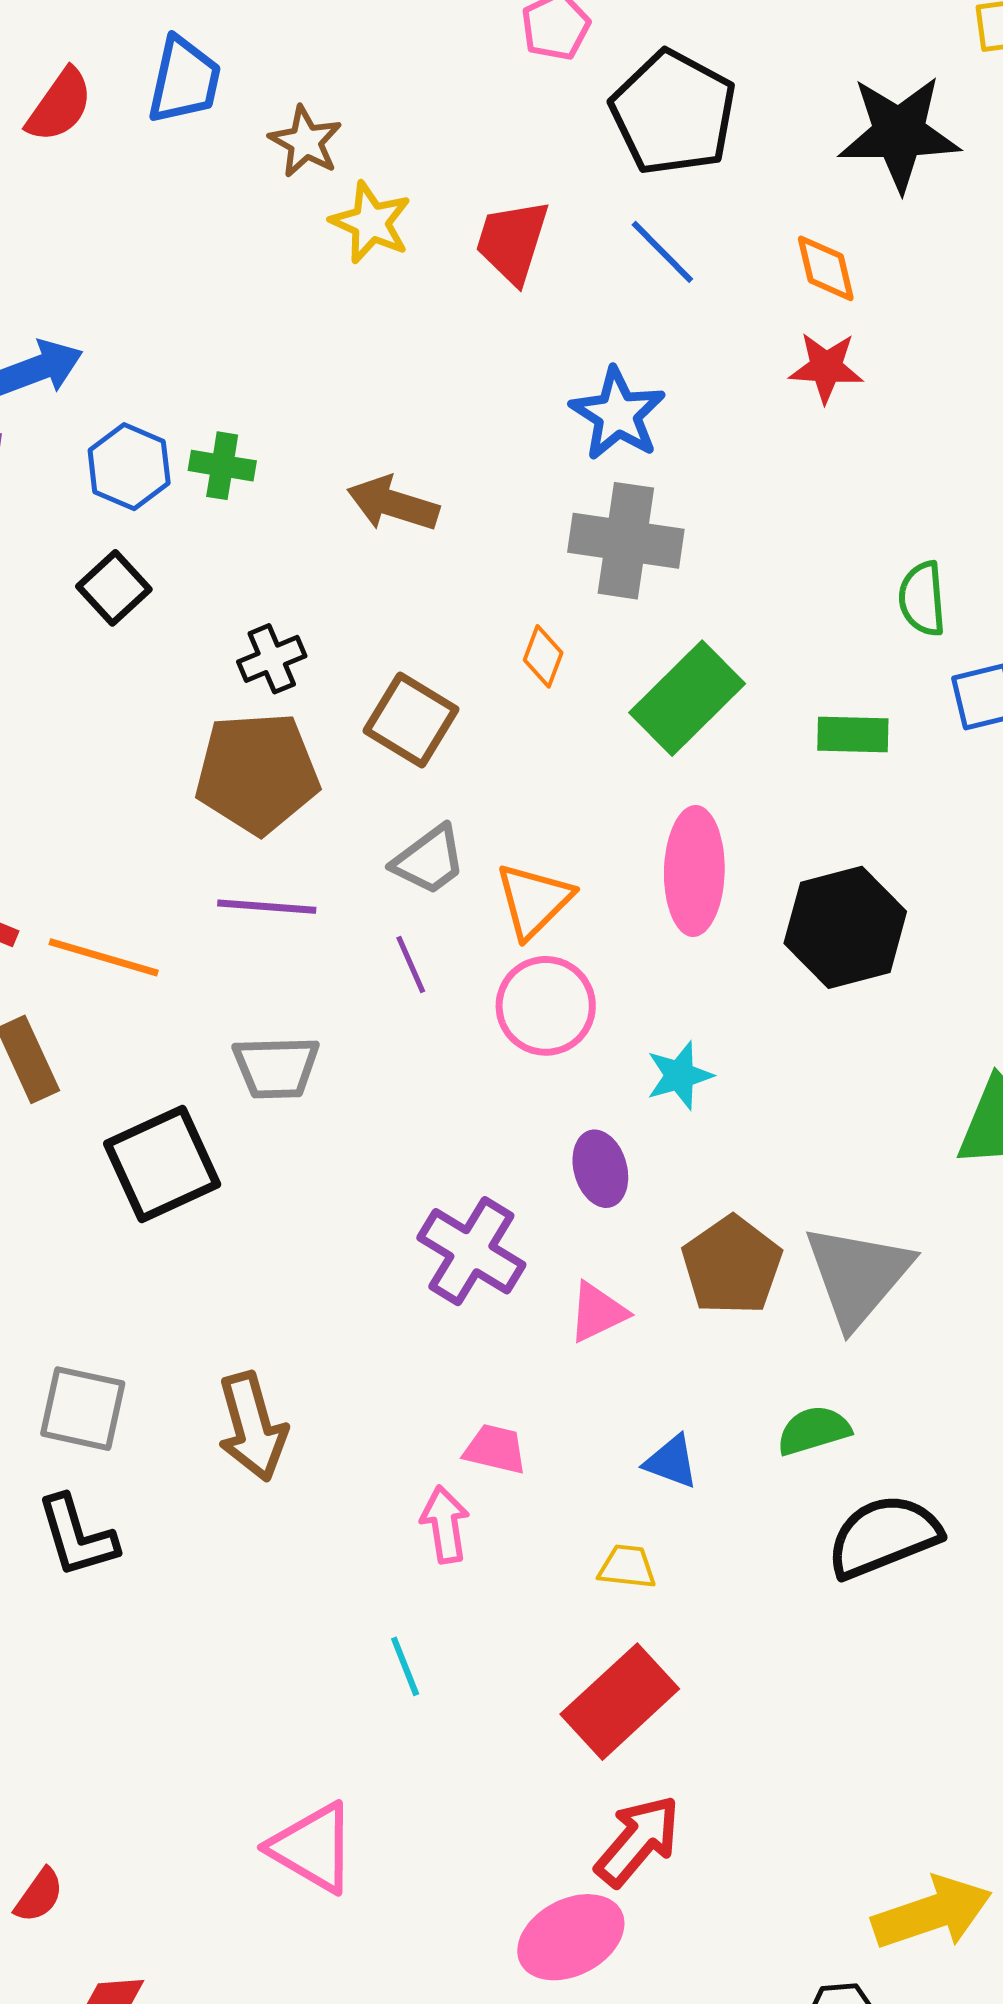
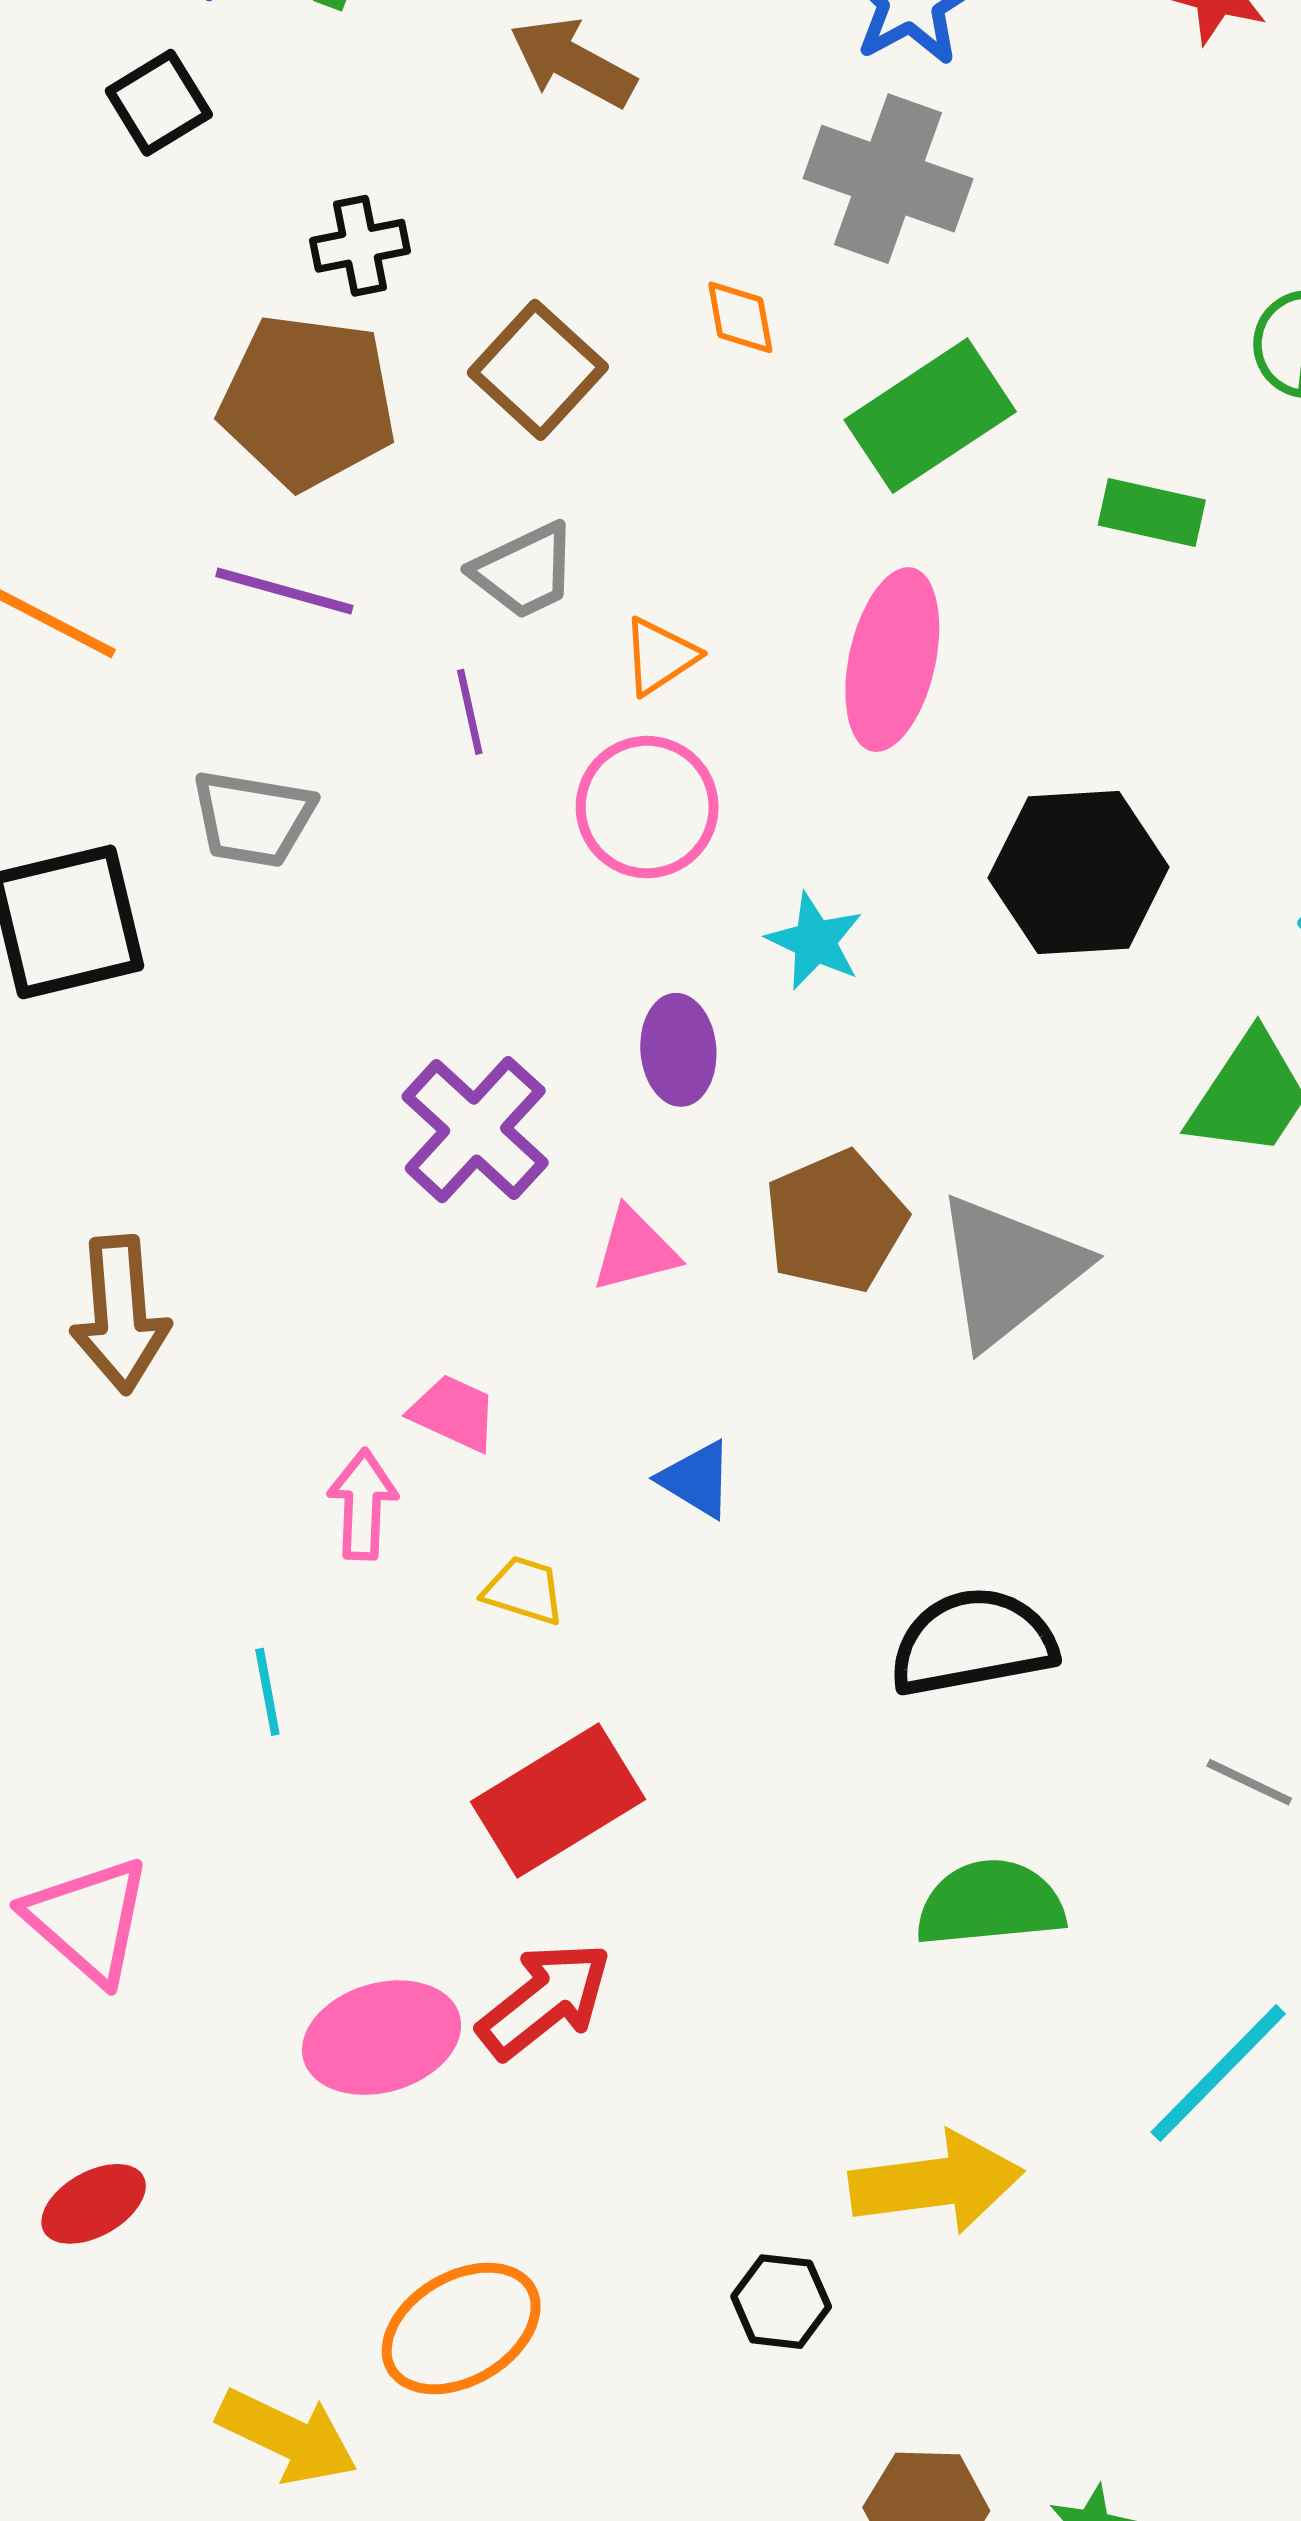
orange diamond: (543, 656) -> (740, 317), turned -42
orange triangle: (534, 900) -> (660, 656), size x0.7
black hexagon: (845, 927) -> (1079, 872), moved
cyan star: (679, 1075) -> (815, 941), turned 30
green semicircle: (814, 1430) -> (990, 1903), moved, size x1.4
yellow trapezoid: (627, 1567) -> (524, 1590), moved
pink ellipse: (571, 1937) -> (382, 2038), moved

